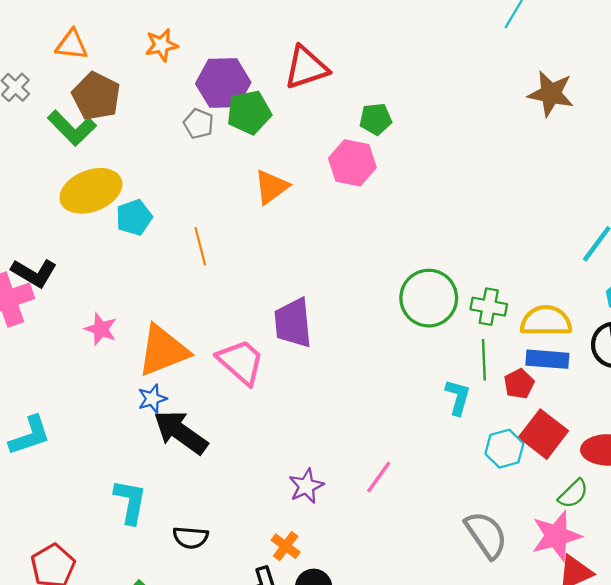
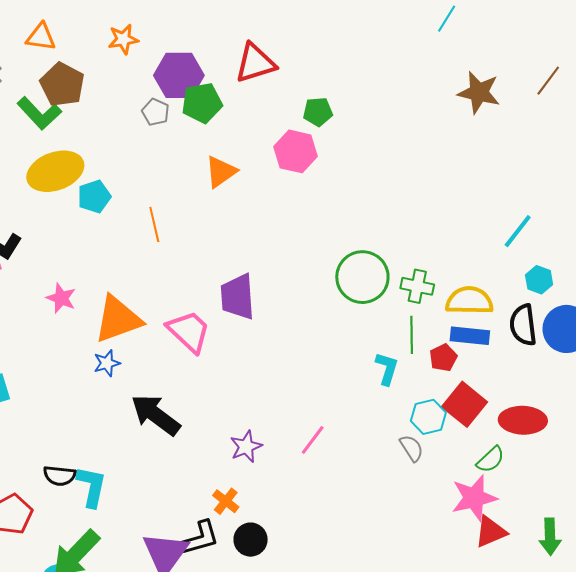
black arrow: (181, 432) -> (156, 415), moved
cyan L-shape: (130, 502) -> (91, 487), moved
gray semicircle: (486, 535) -> (412, 448), moved, size x0.6
black semicircle: (191, 538) -> (60, 476), moved

